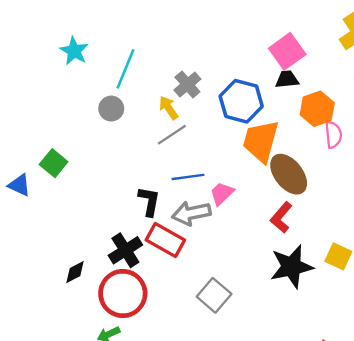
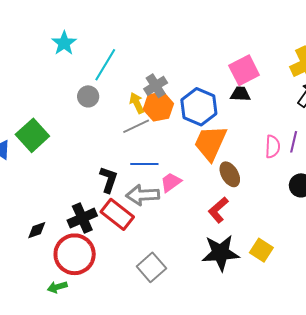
orange hexagon: (317, 109) -> (158, 106), moved
green square: (54, 163) -> (32, 135), size x1.4
brown ellipse: (289, 174) -> (230, 174), size x0.7

